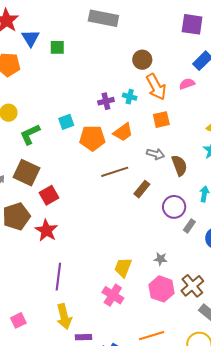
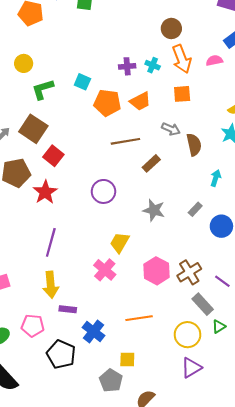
cyan square: (66, 122) -> (82, 82), turned 35
red square: (49, 195) -> (53, 156), turned -30
purple circle: (174, 207) -> (103, 191), moved
gray star: (161, 259) -> (154, 210), moved, size x1.5

